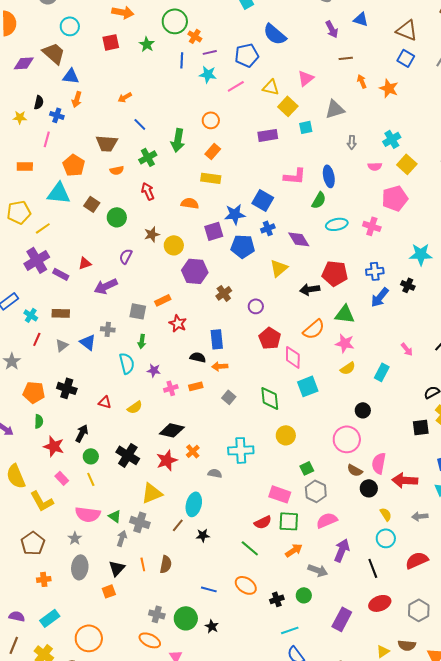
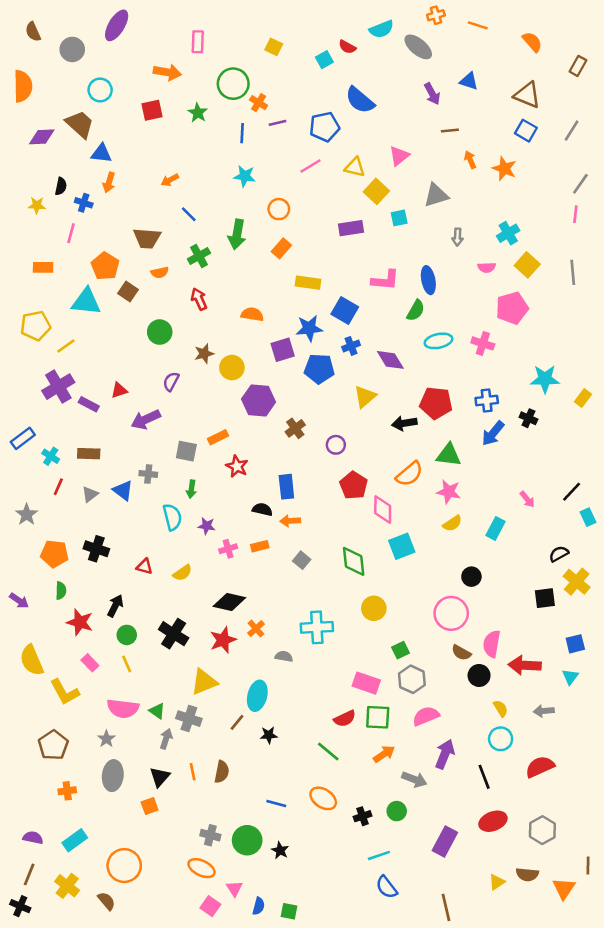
cyan star: (208, 74) -> (245, 176), moved
yellow rectangle: (211, 178) -> (308, 283), moved
brown square: (92, 204) -> (128, 291), moved

